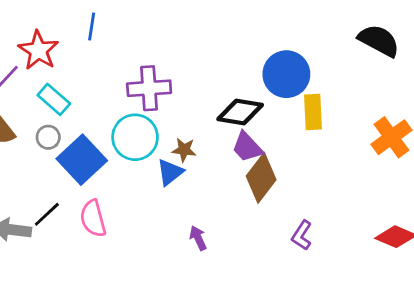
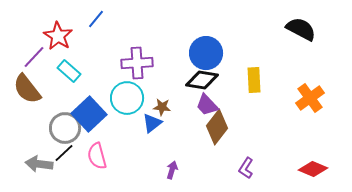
blue line: (92, 27) -> (96, 19), turned 30
blue circle: (286, 74) -> (206, 53), moved
gray circle: (48, 137) -> (65, 128), moved, size x1.8
purple arrow: (198, 238) -> (172, 170), turned 42

